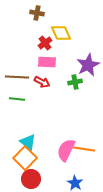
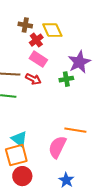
brown cross: (37, 13) -> (25, 25), moved
pink rectangle: (47, 62) -> (38, 59), turned 30
orange line: (84, 149) -> (75, 130), moved
orange square: (25, 158) -> (16, 155), turned 30

